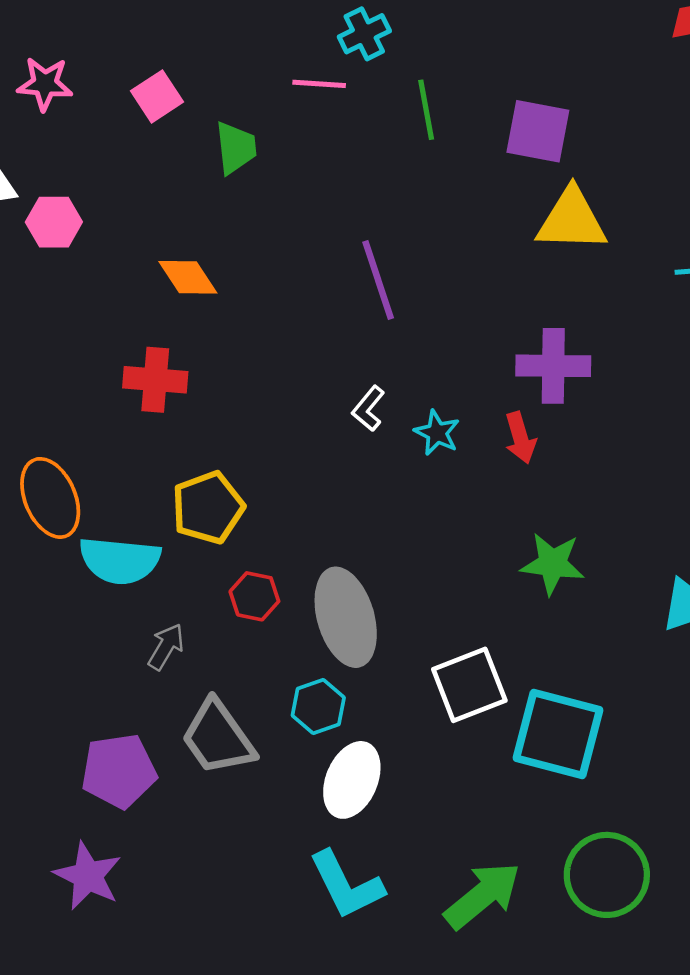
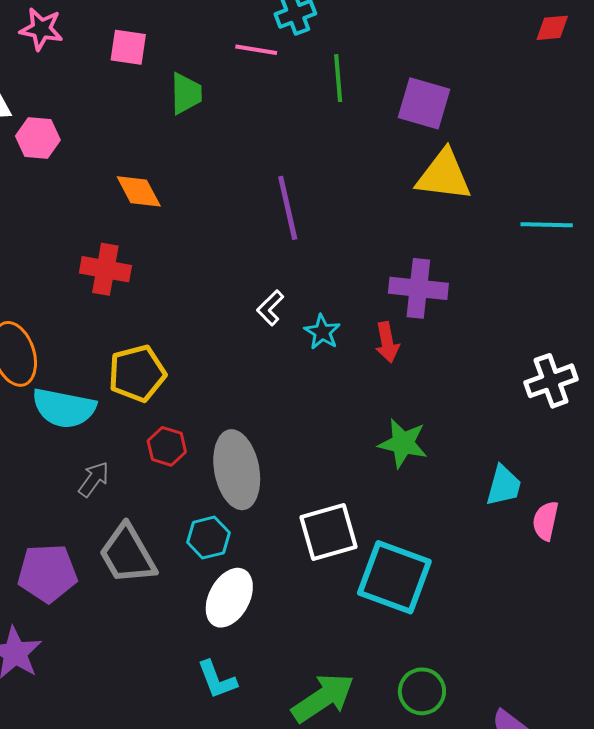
pink square: (157, 96) -> (128, 47), turned 36
green circle: (607, 875) -> (422, 691), size x0.7
cyan L-shape: (346, 885) -> (217, 680), size x0.7

